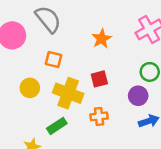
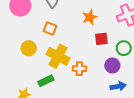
red square: (99, 79) -> (101, 39), moved
orange cross: (99, 116) -> (79, 69), moved

